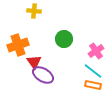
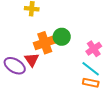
orange cross: (18, 45) -> (45, 43), moved
purple ellipse: (43, 75) -> (15, 66), moved

